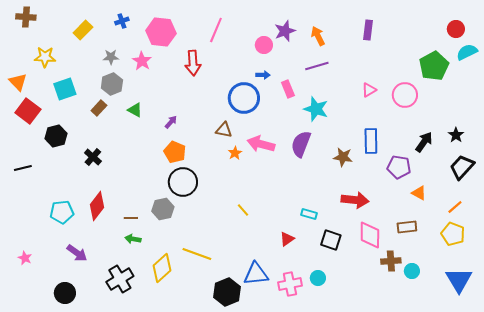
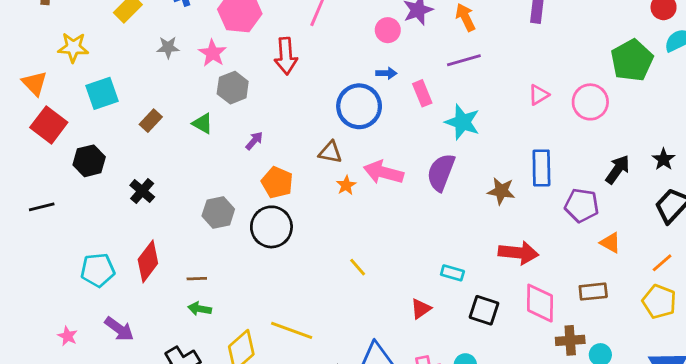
gray hexagon: (112, 84) -> (233, 88), moved
orange pentagon: (175, 152) -> (277, 182), moved
gray hexagon: (163, 209) -> (218, 213), moved
pink star: (25, 258) -> (68, 336), moved

